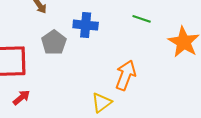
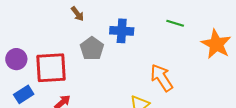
orange arrow: (126, 75) -> (162, 78), turned -52

